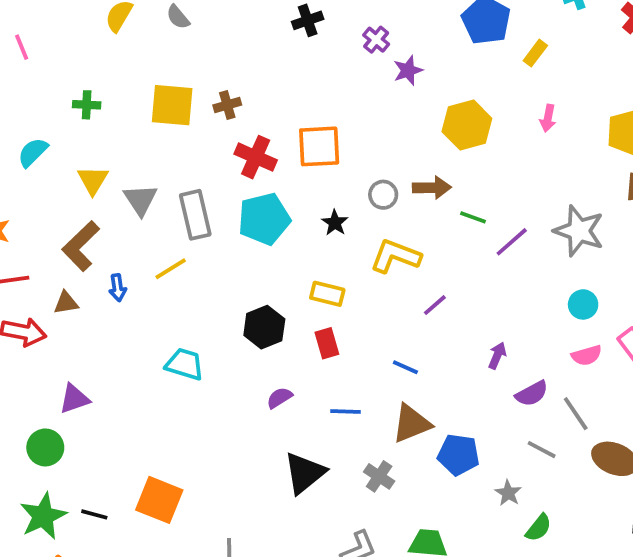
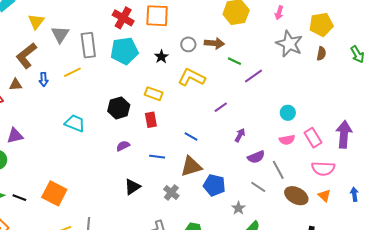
gray star: (579, 231) -> (289, 44), moved
purple line: (435, 305) -> (221, 107), moved
black triangle: (305, 473) -> (132, 187), size x0.7

